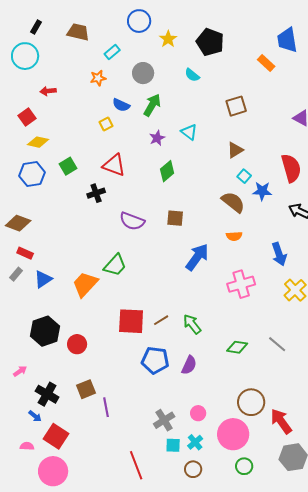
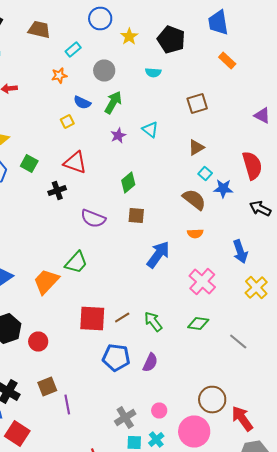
blue trapezoid: (287, 40) -> (218, 22), moved
cyan semicircle: (192, 75) -> (153, 72), turned -35
green square: (68, 166) -> (29, 164), turned -30
green diamond: (167, 171) -> (128, 182), moved
pink cross: (241, 284) -> (202, 282), turned -32
green diamond: (237, 347) -> (198, 324), moved

